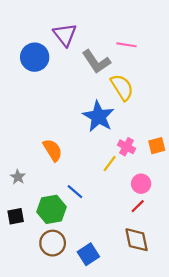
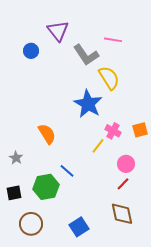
blue circle: (35, 57) -> (31, 51), size x0.6
brown circle: (53, 243) -> (31, 224), moved

